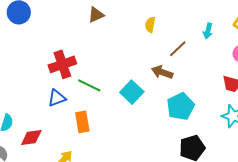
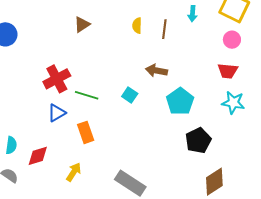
cyan arrow: (208, 31) -> (193, 14), moved
brown line: (178, 49) -> (164, 29), moved, turned -30
cyan square: (132, 92) -> (130, 95), size x0.7

